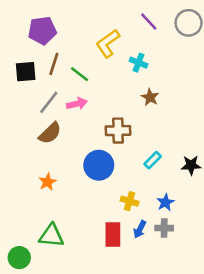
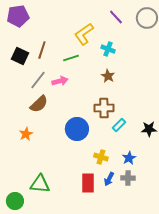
purple pentagon: (42, 31) -> (18, 16), moved
black square: (26, 72) -> (20, 56), turned 30
green line: (80, 74) -> (71, 58), moved, turned -56
brown star: (150, 97) -> (108, 76), moved
brown cross: (118, 131) -> (104, 108), moved
orange star: (47, 182) -> (26, 134), moved

